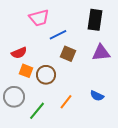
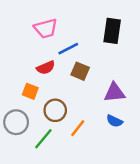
red semicircle: (19, 53) -> (46, 68), moved
purple triangle: (101, 53) -> (115, 93), moved
brown circle: (46, 75) -> (55, 110), moved

